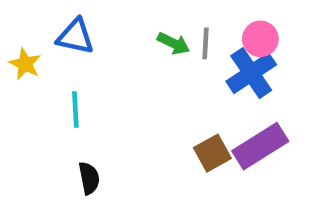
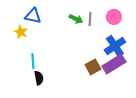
yellow star: (25, 64) -> (21, 32), moved
blue cross: (251, 73) -> (115, 46), moved
cyan line: (75, 110) -> (33, 61), moved

